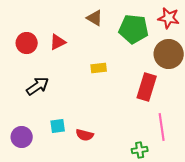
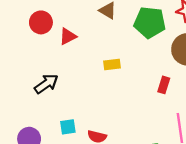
red circle: (27, 43) -> (41, 22), moved
red rectangle: (147, 87) -> (164, 85), size x0.6

